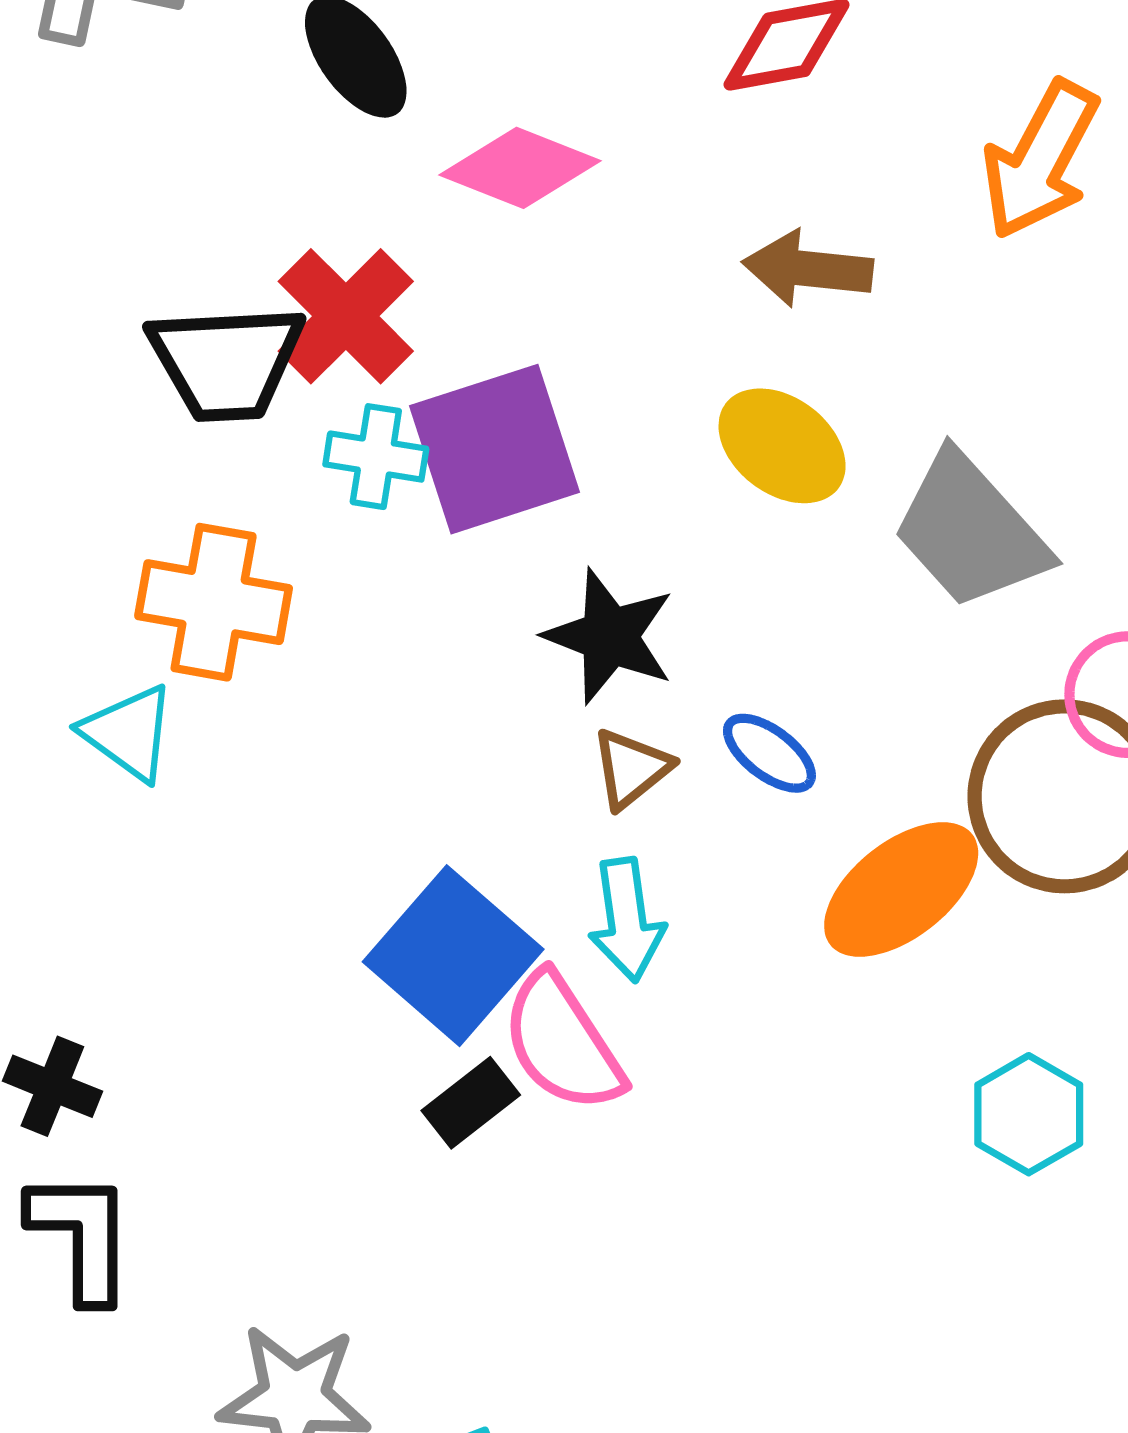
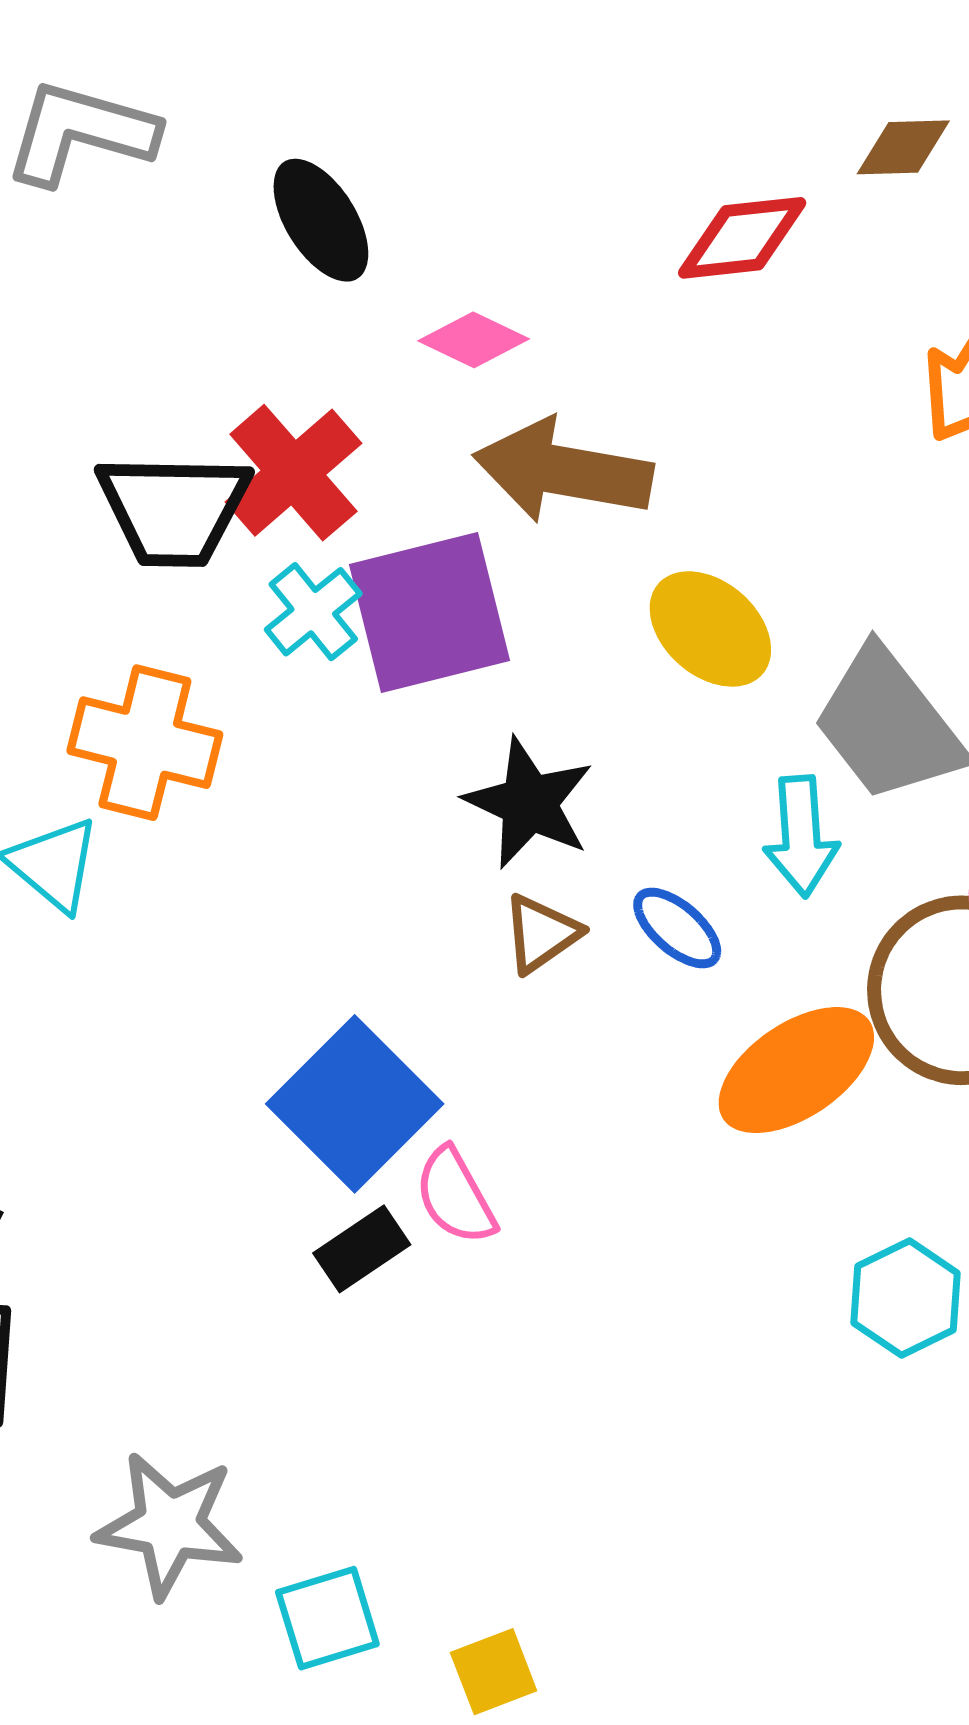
pink diamond: (520, 168) -> (474, 340), size x0.7
brown arrow: (808, 269) -> (563, 471), moved, size x1.4
cyan cross: (376, 457) -> (313, 612), turned 38
cyan arrow: (627, 920) -> (801, 836), moved
pink semicircle: (562, 1042) -> (455, 1196), size x0.7

